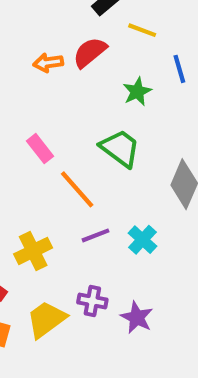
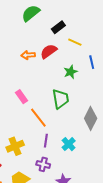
green trapezoid: (120, 148) -> (61, 99), turned 40
purple line: (95, 235) -> (46, 141), turned -64
purple cross: (92, 301) -> (43, 164), moved

